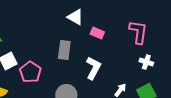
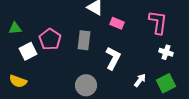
pink pentagon: (30, 72) -> (50, 39), moved

